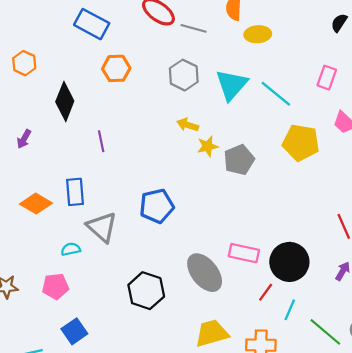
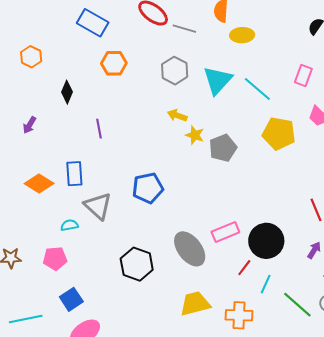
black diamond: (65, 101) -> (67, 92), size x0.7
yellow star: (208, 146) -> (195, 135), turned 30
pink rectangle: (244, 253) -> (225, 232), turned -36

